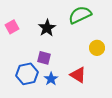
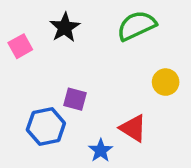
black star: (47, 28) -> (65, 27), moved
blue star: (51, 79) -> (101, 150), moved

